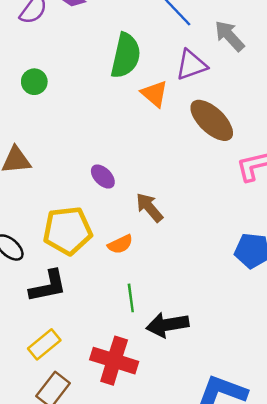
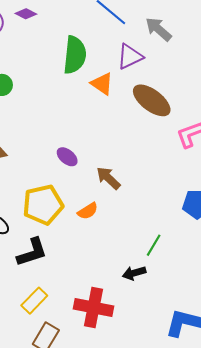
green line: (131, 298) -> (154, 245), moved, turned 45
black arrow: (167, 325) -> (134, 273), size x0.7

